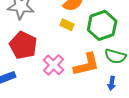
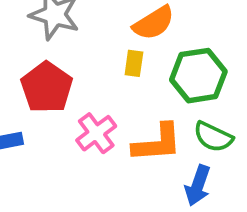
yellow rectangle: (67, 25) -> (134, 63), turned 64
blue arrow: (112, 83) -> (198, 185), size x1.5

